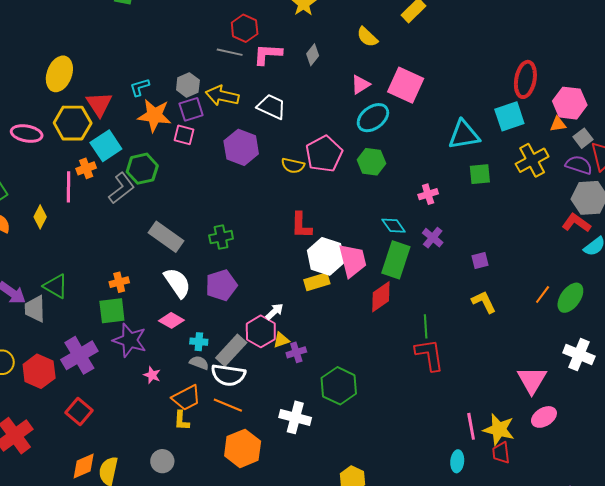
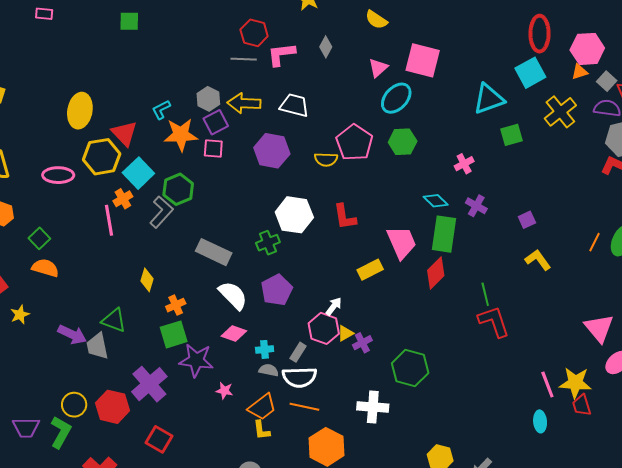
yellow diamond: (40, 217) -> (147, 280), moved
white hexagon: (326, 256) -> (294, 215), moved
gray rectangle: (231, 350) -> (298, 352), size x0.6

